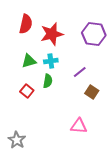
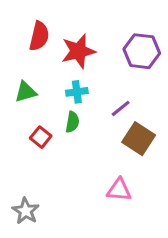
green triangle: (29, 61) -> (26, 92), moved
brown square: (92, 92) -> (139, 139), size x1.5

